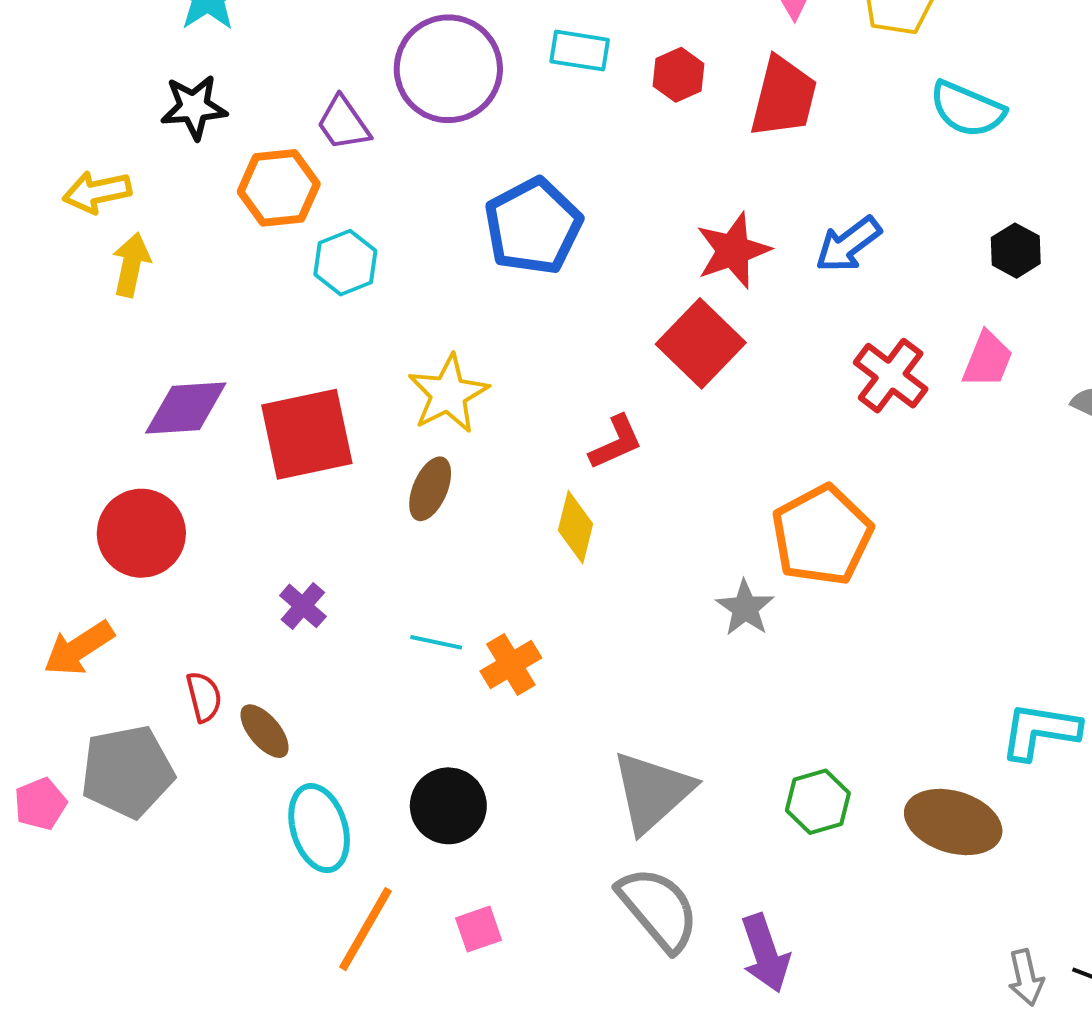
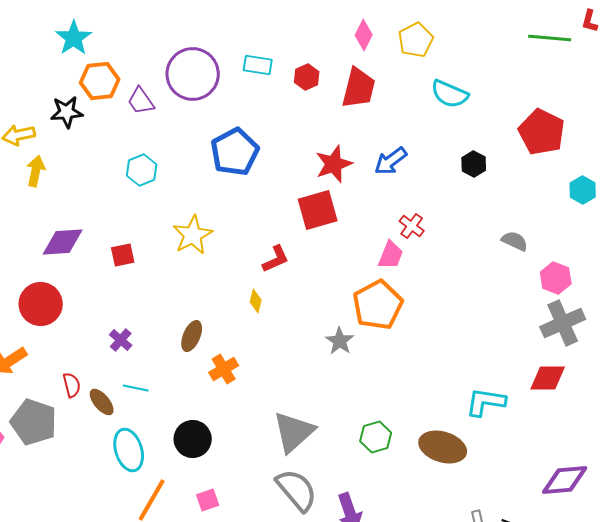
black star: (194, 107) -> (67, 112), moved
orange hexagon: (279, 188) -> (100, 81), moved
red square: (701, 343) -> (318, 210), turned 30
pink trapezoid: (987, 360) -> (391, 255), moved
red cross: (891, 376) -> (412, 226), size x0.7
red square: (307, 434) -> (123, 255), size x0.5
brown ellipse: (430, 489) -> (192, 336), moved
yellow diamond: (576, 527) -> (256, 301), size x0.7
cyan line: (436, 642) -> (136, 388), moved
gray pentagon: (127, 772) -> (34, 422), turned 30

